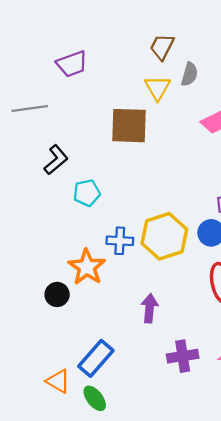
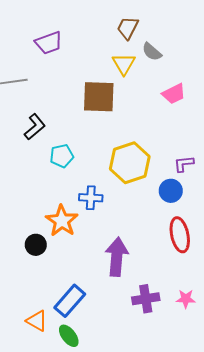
gray semicircle: (189, 74) -> (152, 52), turned 115
yellow hexagon: (164, 236) -> (130, 163), moved
purple arrow: (150, 308) -> (117, 257), size x1.5

